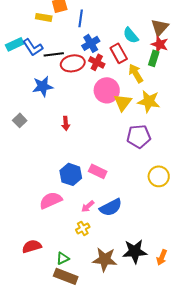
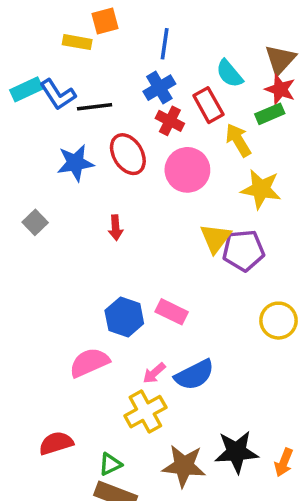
blue line: (81, 18) -> (165, 44), moved
green rectangle: (154, 58) -> (270, 114), turned 49
red ellipse: (73, 63) -> (128, 154), moved, turned 70
yellow triangle: (123, 102) -> (215, 238), moved
yellow cross: (83, 228) -> (145, 412), size x1.6

